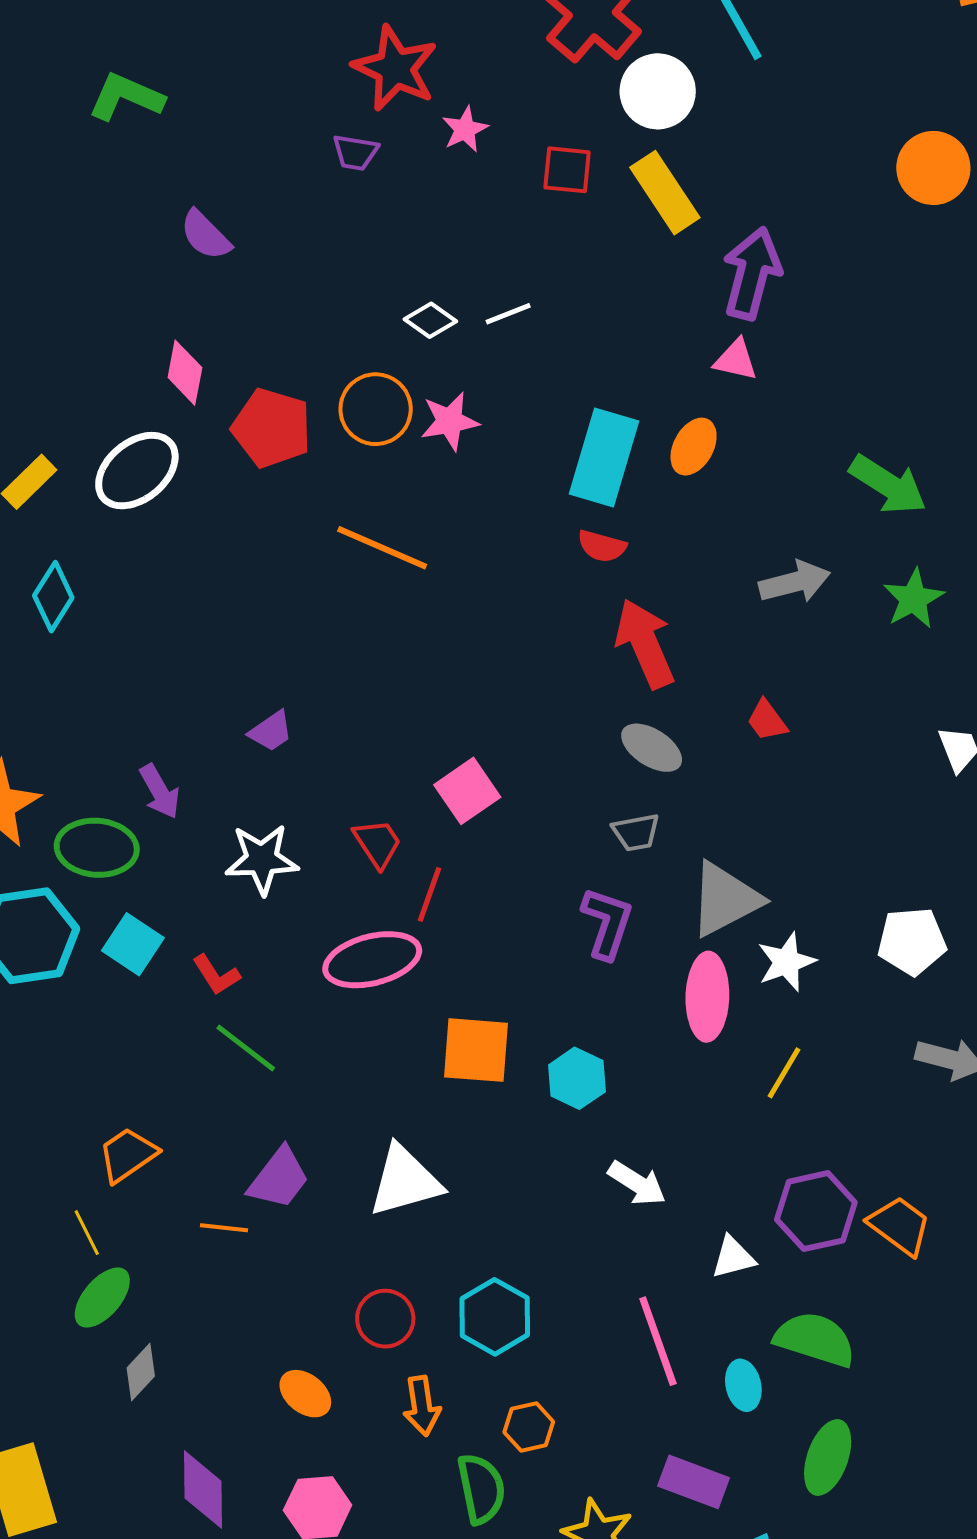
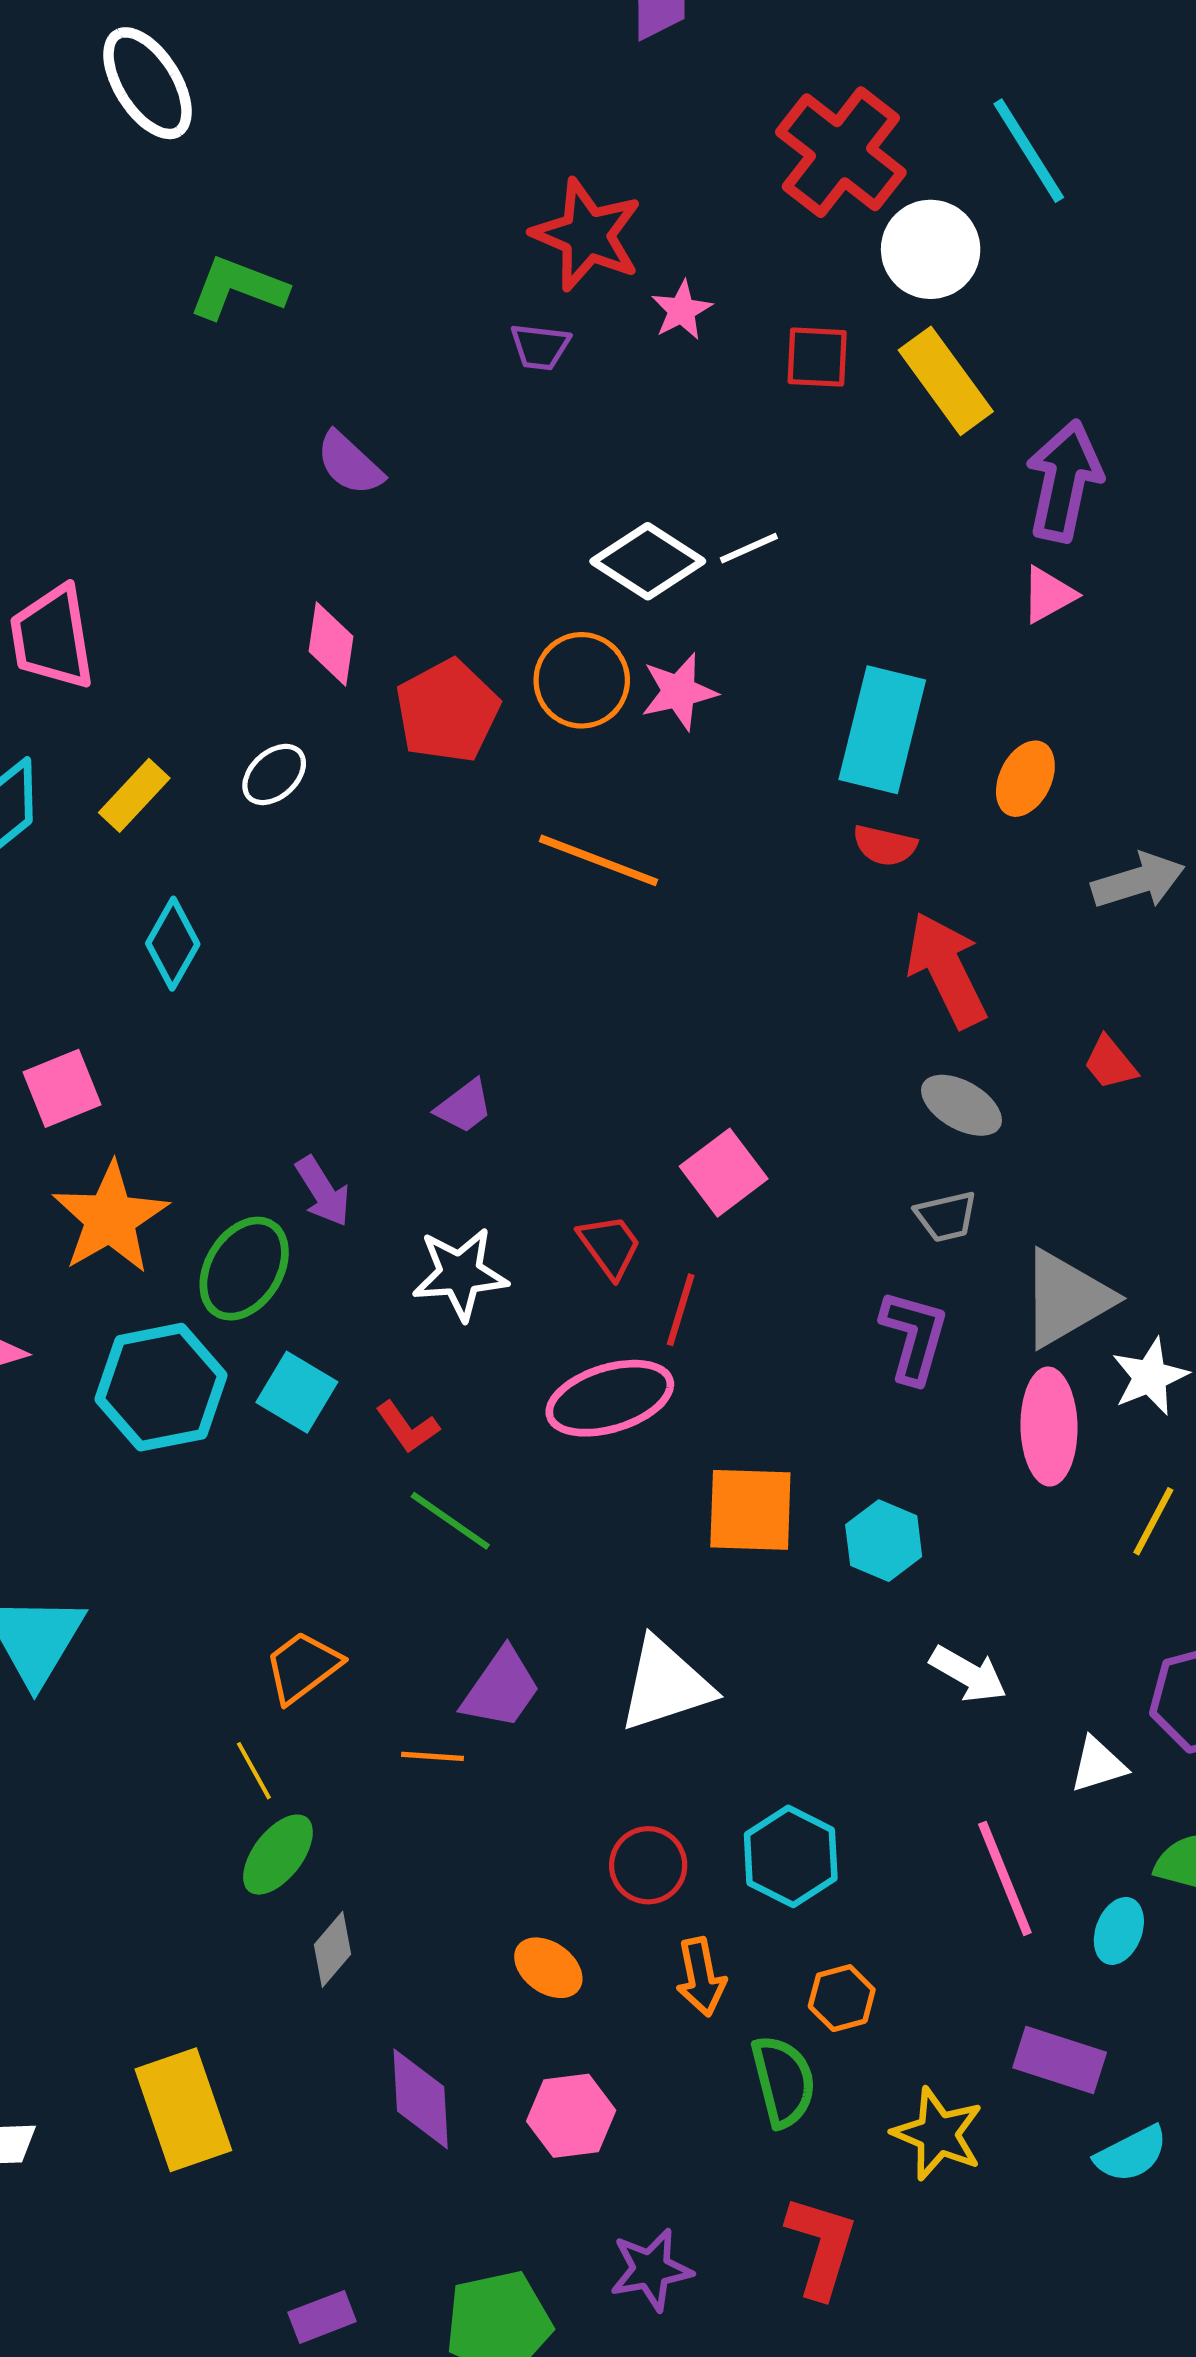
white diamond: (430, 320) -> (648, 561), size x1.6
pink triangle: (736, 360) -> (1048, 595), turned -39
red pentagon: (272, 428) -> (447, 711), turned 30
orange ellipse: (694, 447) -> (1025, 779), moved
white ellipse: (137, 471) -> (274, 774), size x0.6
green ellipse: (97, 848) -> (244, 1269), turned -60
cyan ellipse: (743, 1385) -> (1119, 1931), turned 36

